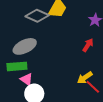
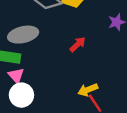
red arrow: (88, 45) -> (78, 44), moved

